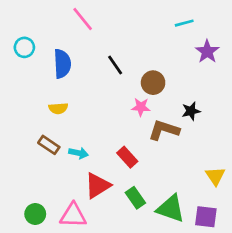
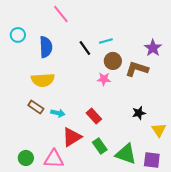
cyan line: (184, 23) -> (106, 41), moved
purple star: (207, 51) -> (153, 48), moved
yellow semicircle: (58, 108) -> (43, 80), size x1.6
black star: (191, 111) -> (139, 113), moved
brown L-shape: (164, 130) -> (137, 69), moved

